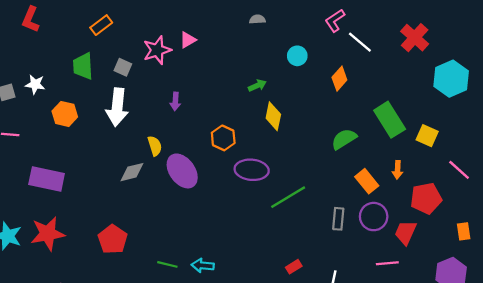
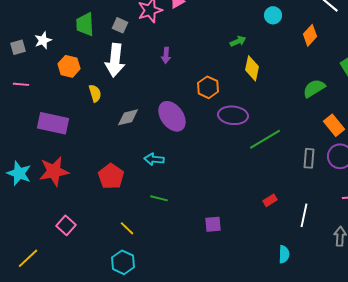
white star: (35, 84) -> (43, 40), turned -30
yellow semicircle: (155, 146) -> (95, 93), moved
cyan arrow: (203, 266) -> (154, 159), moved

